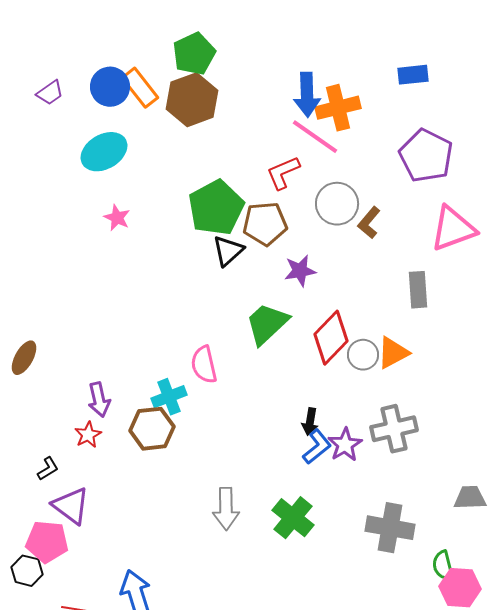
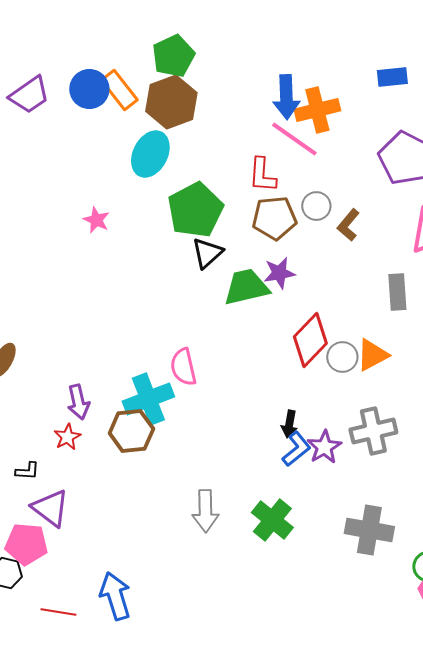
purple trapezoid: (50, 93) -> (29, 95), size x1.5
cyan ellipse: (104, 152) -> (150, 154), moved, turned -33
red L-shape: (283, 173) -> (262, 175), turned -63
gray circle: (337, 204) -> (316, 206), size x0.7
brown pentagon: (265, 224) -> (274, 218), moved
green trapezoid: (267, 324) -> (246, 287), moved, turned 30
cyan cross: (169, 397) -> (148, 399), size x1.4
black L-shape: (48, 469) -> (27, 471), turned 35

